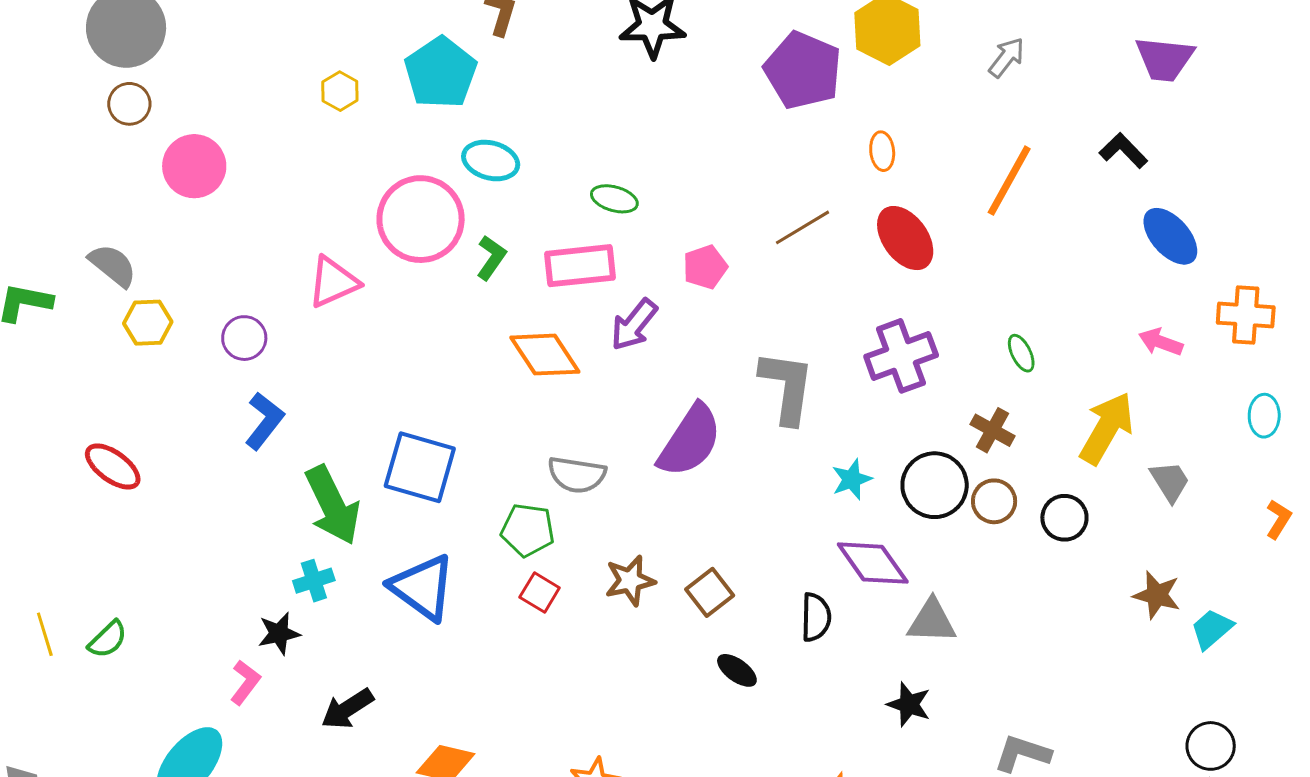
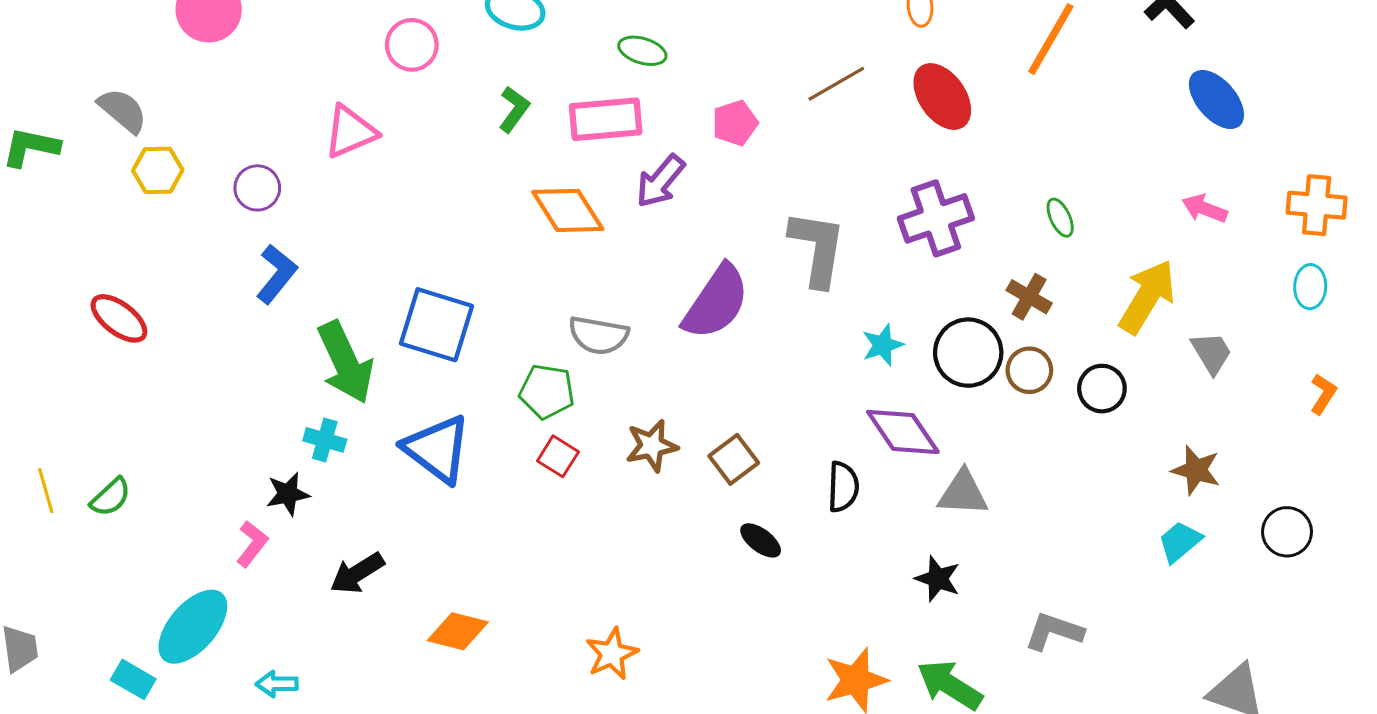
pink circle: (421, 219) -> (412, 45), moved, size x0.6
orange cross: (1246, 315) -> (1317, 205), moved
cyan cross: (314, 581) -> (325, 440), turned 33
cyan trapezoid: (1212, 629) -> (1180, 542), moved
black circle: (1211, 746) -> (1287, 532), moved

